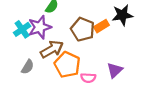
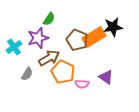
orange rectangle: (101, 26) -> (94, 37), size x1.6
cyan cross: (22, 29) -> (14, 47), moved
purple triangle: (115, 70) -> (106, 77), turned -42

